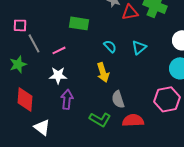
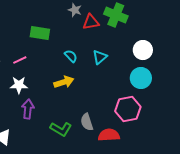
yellow arrow: (103, 72) -> (64, 82), turned -90
gray semicircle: (118, 99) -> (87, 122), moved
red semicircle: (133, 120) -> (109, 135), moved

